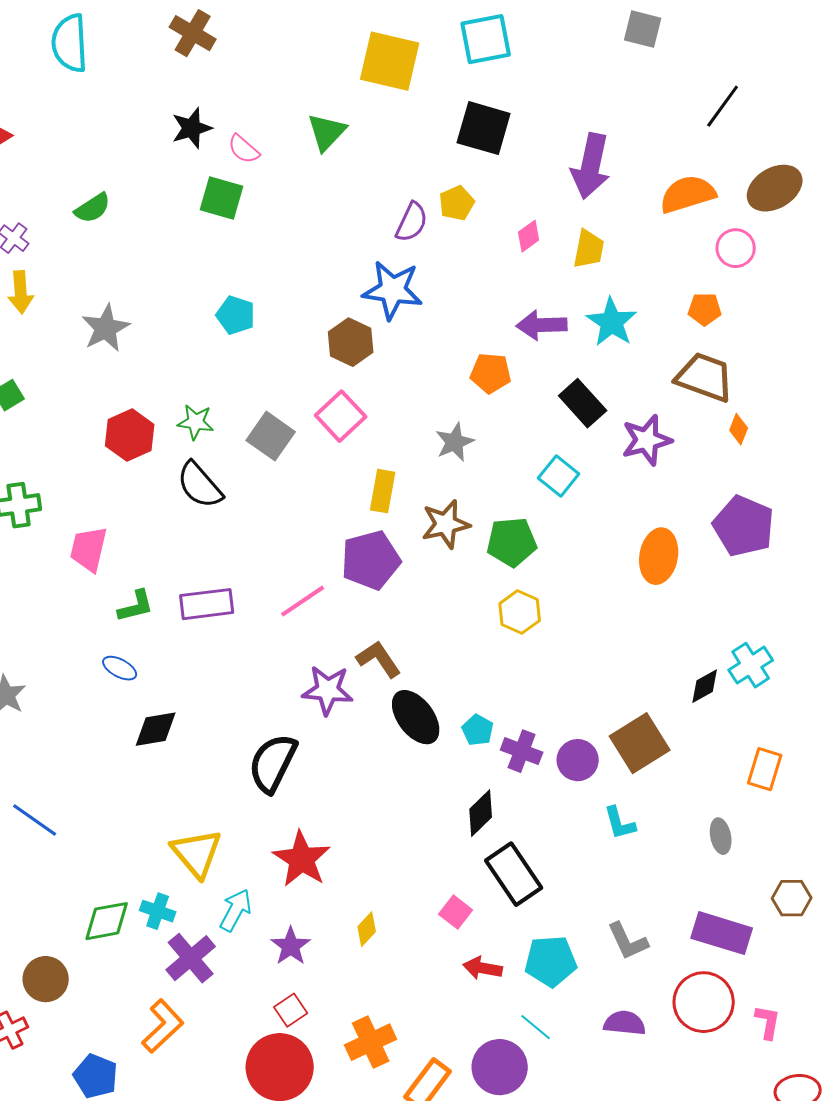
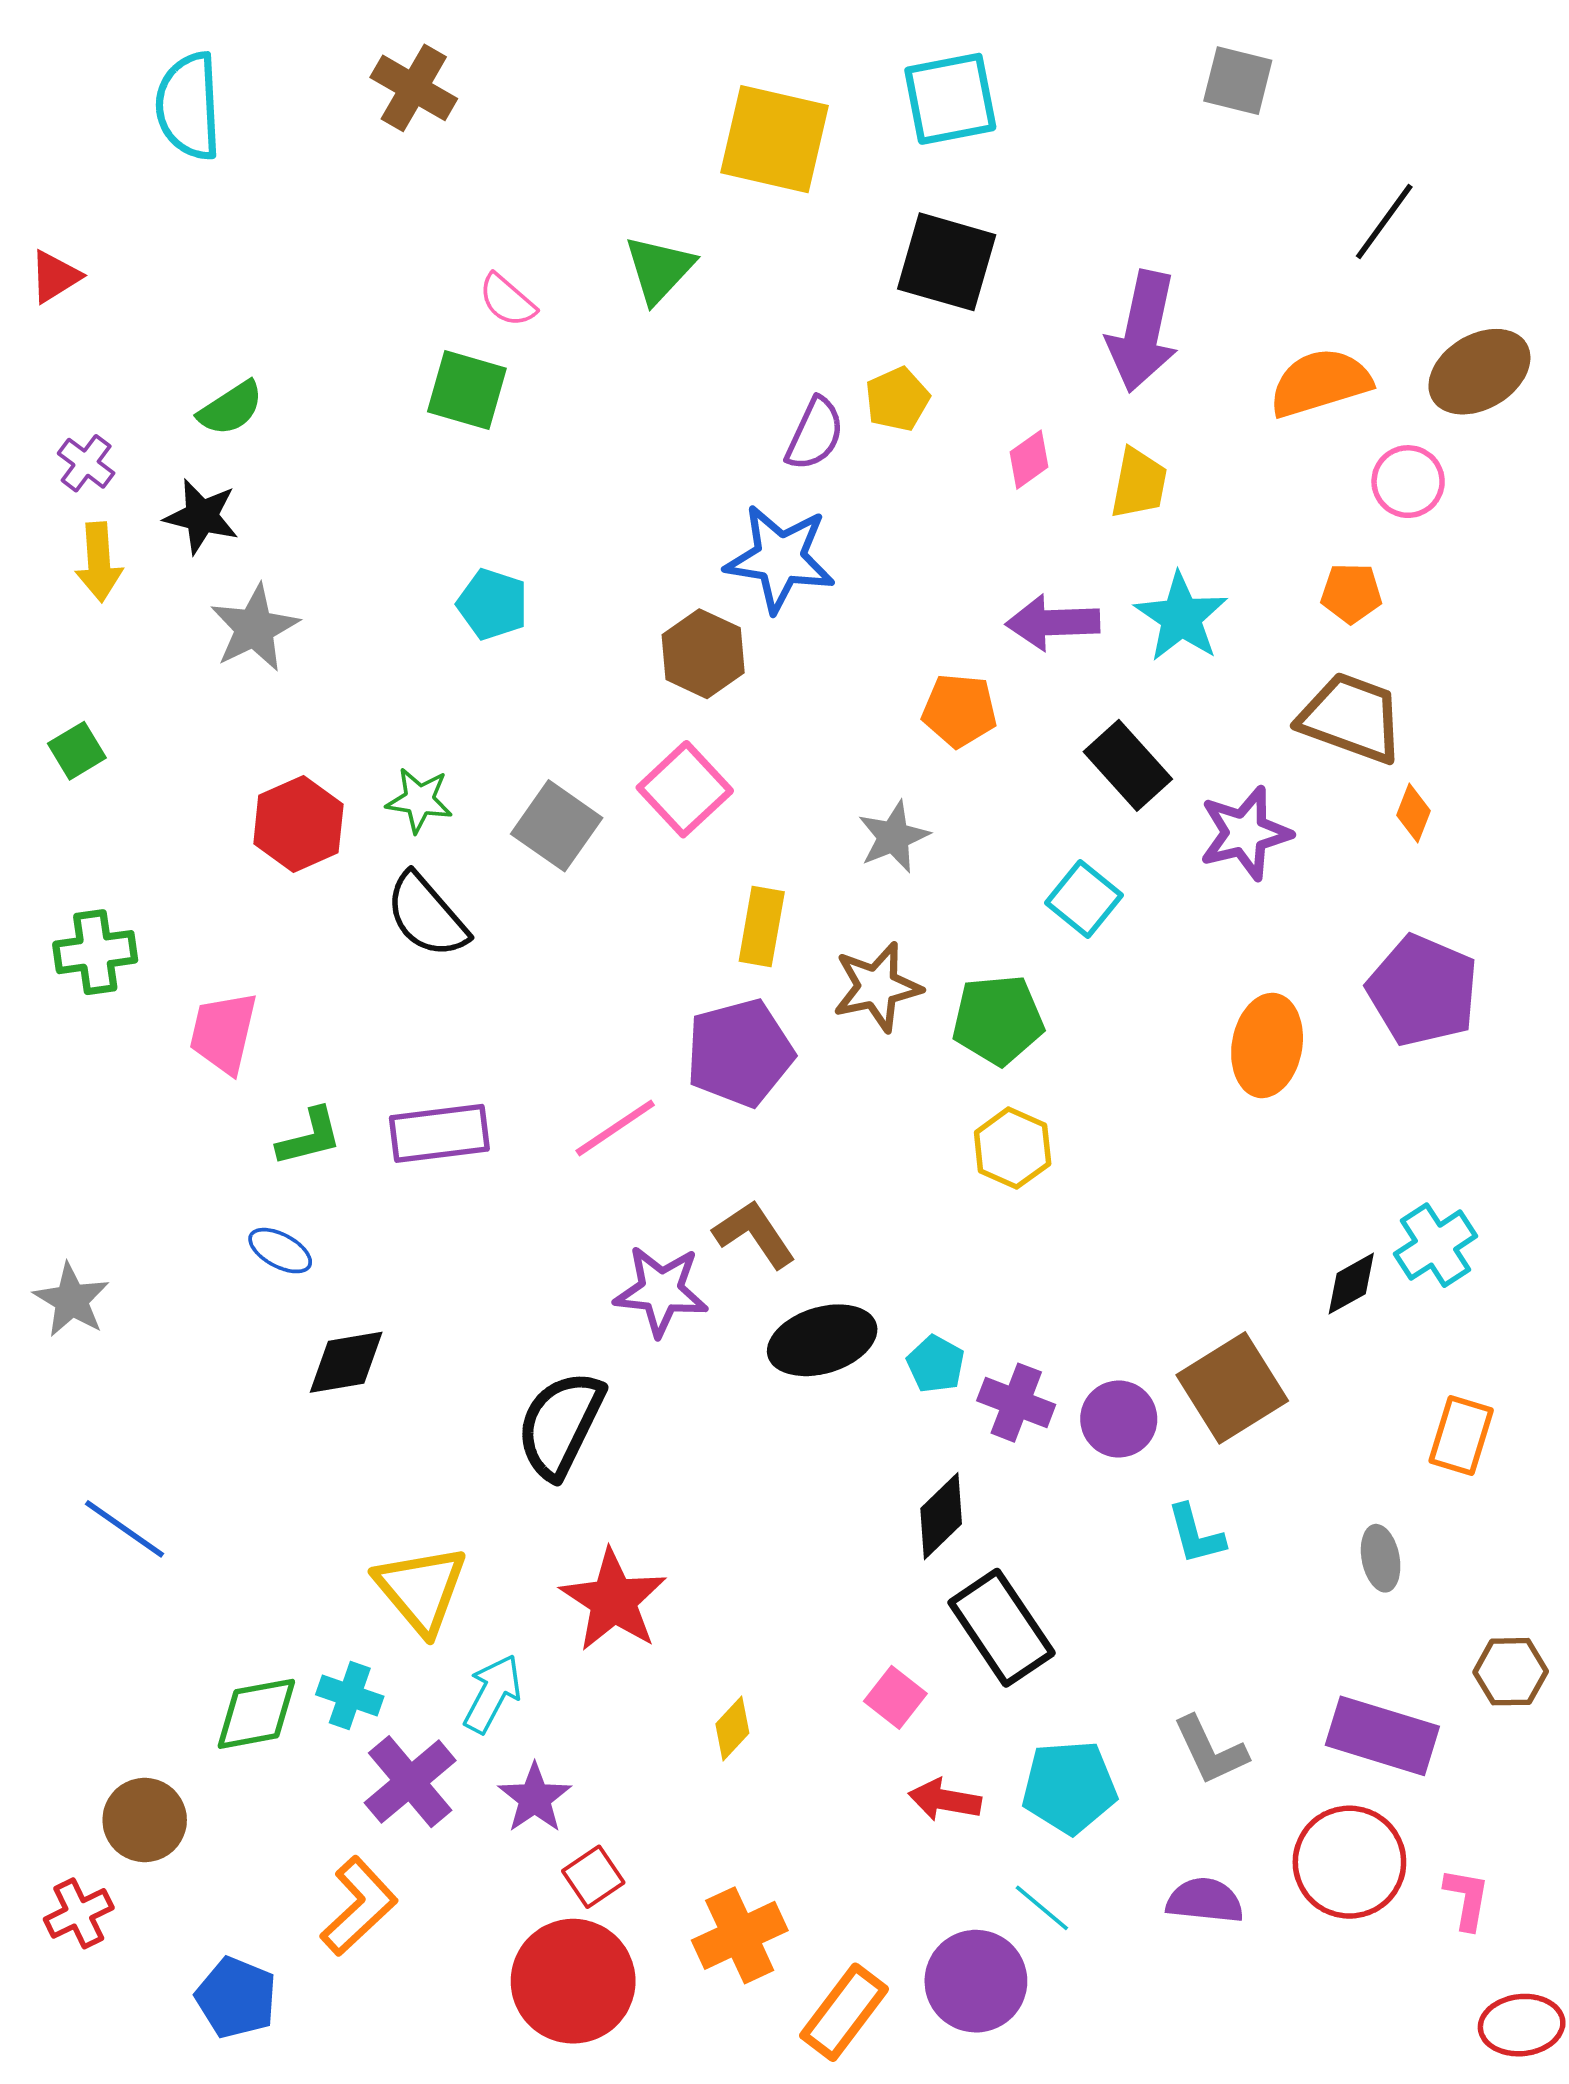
black star: (192, 128) -> (201, 516), moved, turned 30
black ellipse: (416, 717) -> (822, 1340), turned -70
purple star: (291, 946) -> (535, 1798), moved

